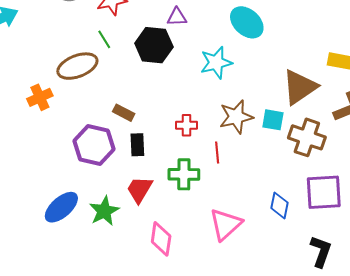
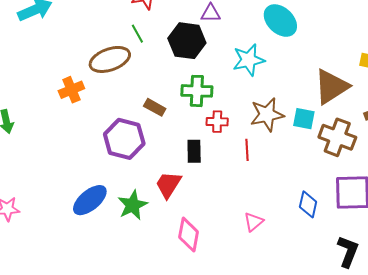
black rectangle: (137, 145) -> (194, 151), moved
green cross: (184, 174) -> (197, 91), moved
pink triangle: (226, 224) -> (253, 222), size x0.6

